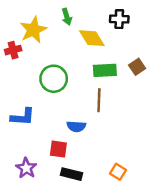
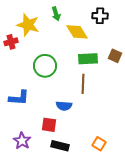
yellow star: (33, 30) -> (28, 25), turned -30
brown square: (137, 67) -> (115, 56), turned -32

